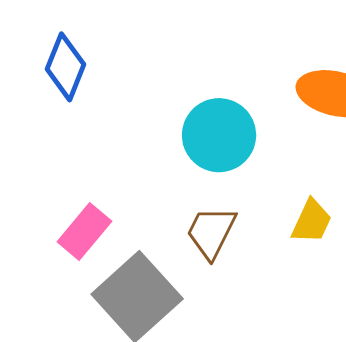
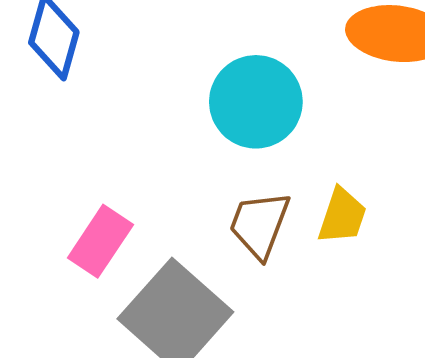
yellow trapezoid: (312, 221) -> (342, 216), moved

